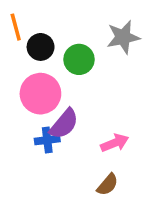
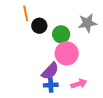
pink circle: (40, 94) -> (67, 53), moved
blue cross: (47, 140) -> (51, 85), moved

